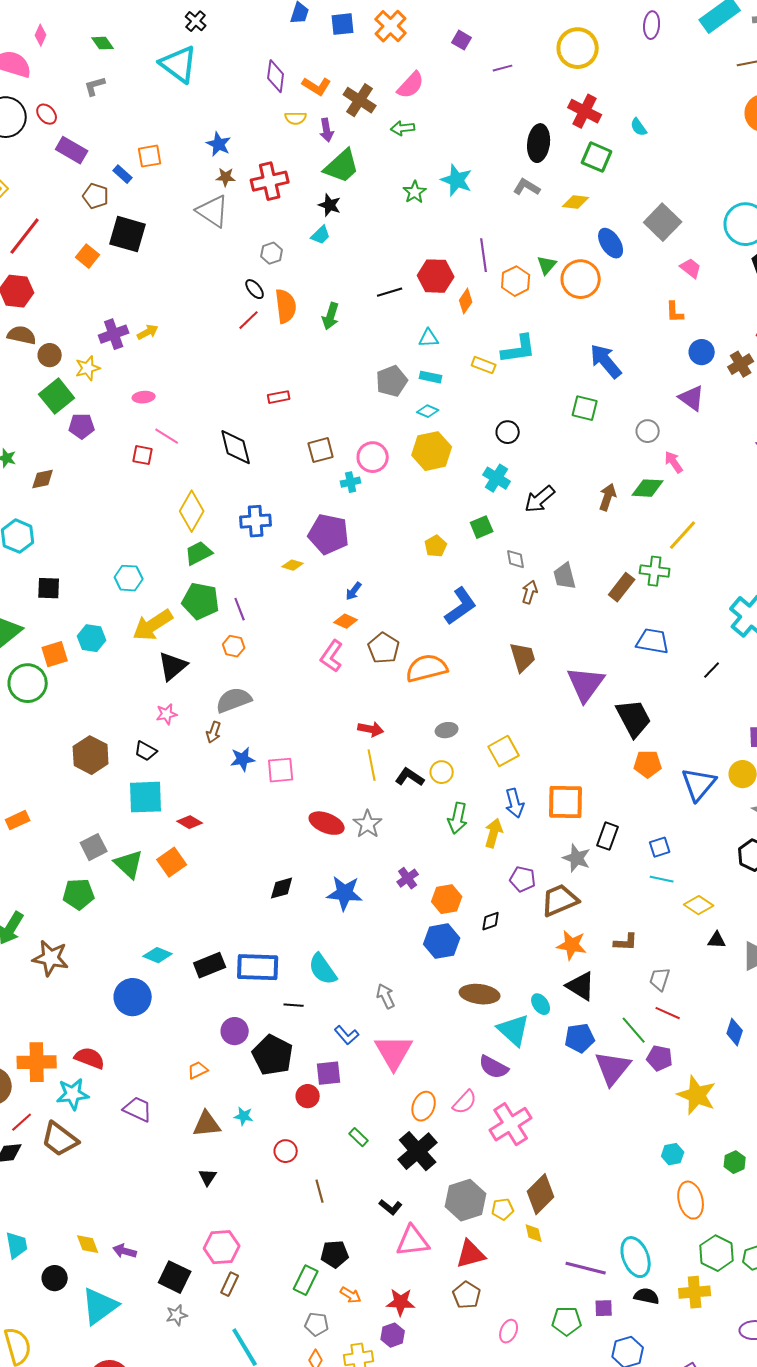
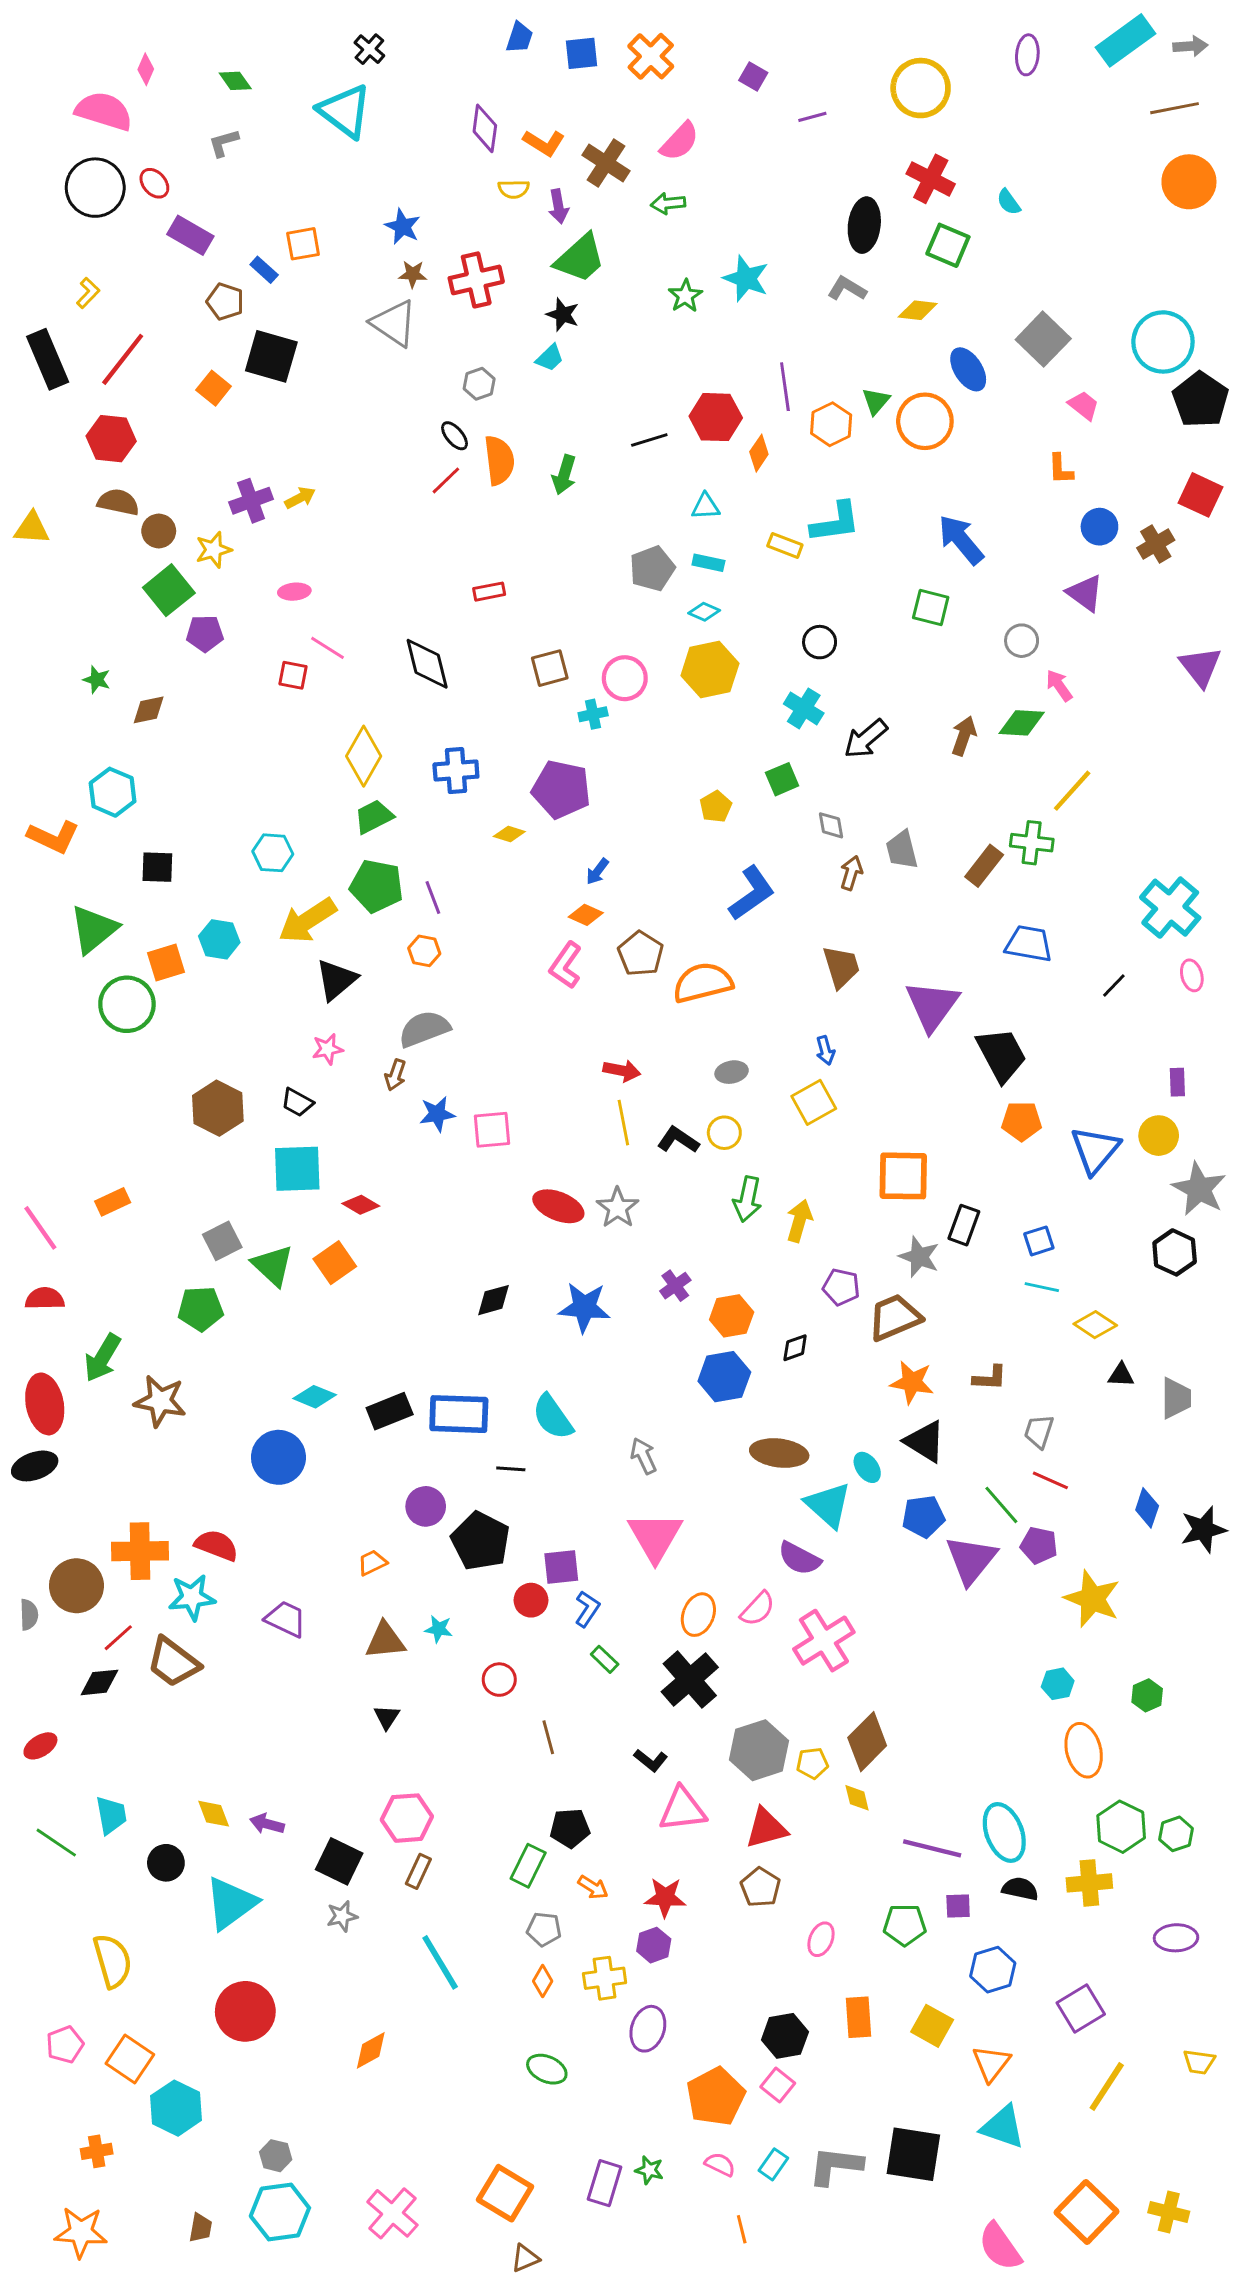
blue arrow: (515, 803) -> (825, 1050), moved, size x0.7
blue L-shape: (347, 1035) -> (587, 1609), moved, turned -105

